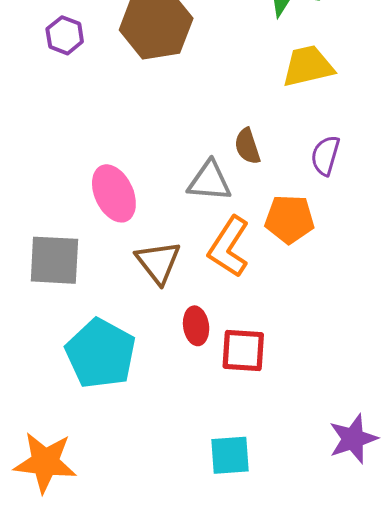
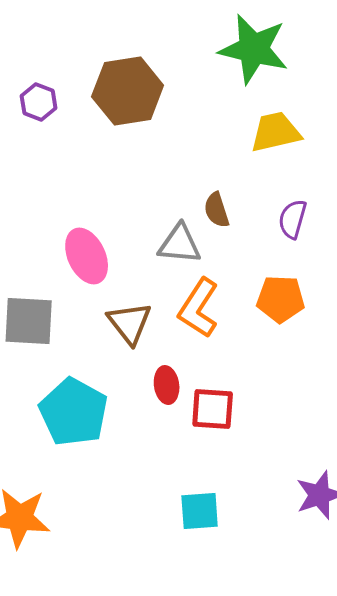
orange pentagon: (289, 219) -> (281, 299), moved

